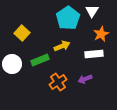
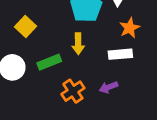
yellow arrow: (62, 46) -> (78, 44), turned 112

